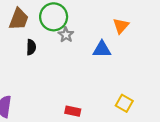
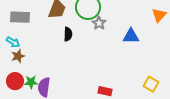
orange triangle: (121, 26) -> (159, 15), moved

